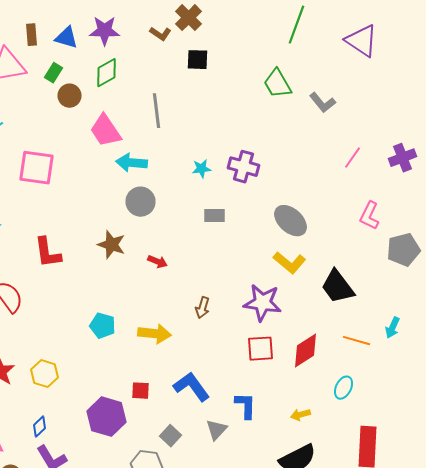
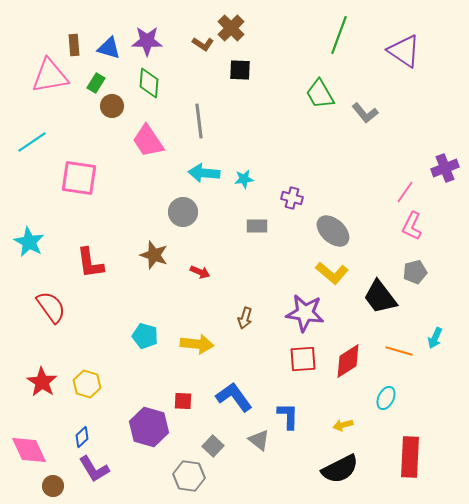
green diamond: (106, 73) -> (149, 83), turned -56
pink line: (352, 158) -> (405, 192), moved
cyan arrow: (132, 163) -> (204, 173), moved
purple cross: (244, 167) -> (292, 198), moved, size x0.7
gray pentagon: (404, 250) -> (415, 272), moved, size x0.7
gray triangle: (216, 430) -> (259, 440), turned -35

